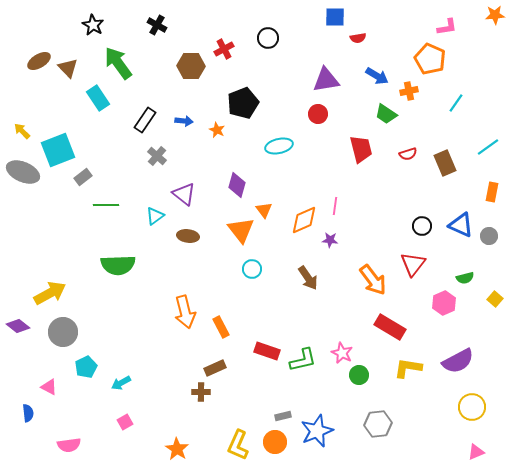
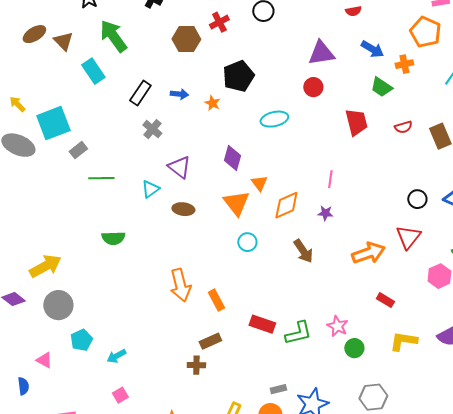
orange diamond: (304, 220) -> (286, 205), moved
green semicircle: (118, 265) -> (113, 238), size x0.7
orange arrow: (373, 280) -> (368, 253), turned -72
red rectangle: (390, 327) -> (385, 300), size x0.6

